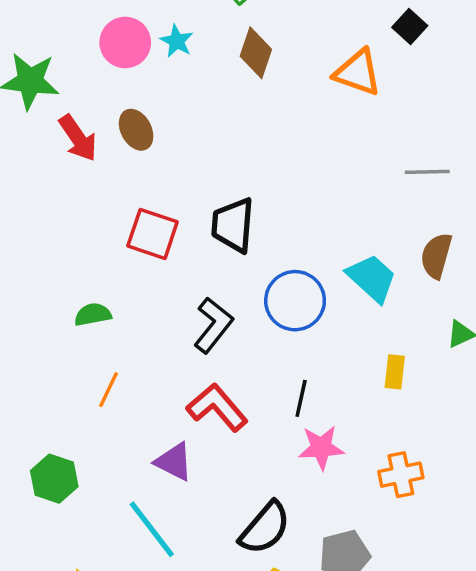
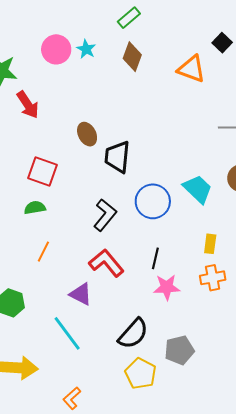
brown ellipse: (136, 130) -> (87, 134), moved
red square: (153, 234) -> (42, 172), moved
orange cross: (401, 475) -> (213, 278), moved

